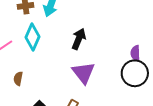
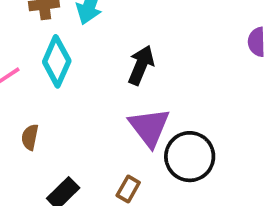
purple semicircle: (135, 53) -> (257, 42), moved
black circle: (135, 73) -> (190, 157), moved

